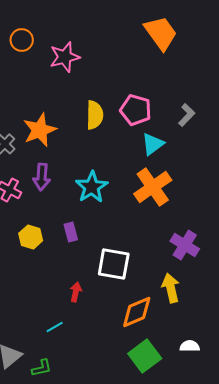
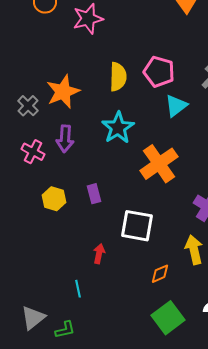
cyan star: (92, 187) -> (118, 128), moved
orange cross: (153, 187) -> (159, 164), moved
orange diamond: (137, 312) -> (160, 274), size x0.6
cyan line: (55, 327) -> (78, 289), turned -72

